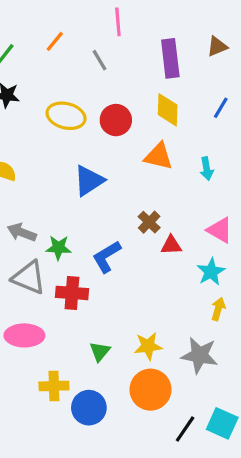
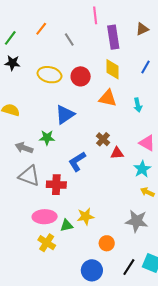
pink line: (118, 22) -> (95, 15), moved
green star: (58, 248) -> (47, 138), moved
yellow arrow: (218, 309) -> (147, 192), turned -80
pink ellipse: (24, 335) -> (45, 217), moved
yellow star: (148, 346) -> (86, 216), moved
green triangle: (100, 352) -> (67, 226), moved, turned 40
yellow cross: (54, 386) -> (47, 243), turned 36
orange circle: (150, 390) -> (107, 243), size x0.6
blue circle: (89, 408) -> (92, 270), moved

